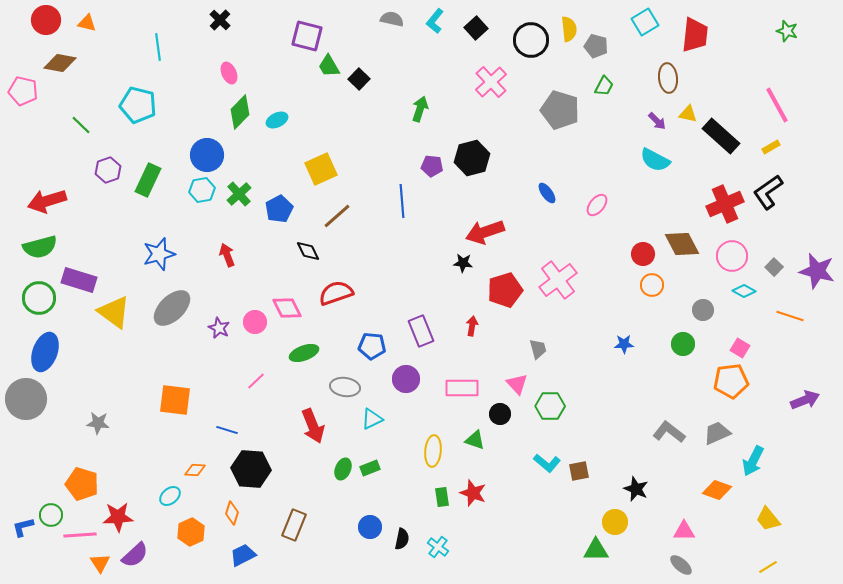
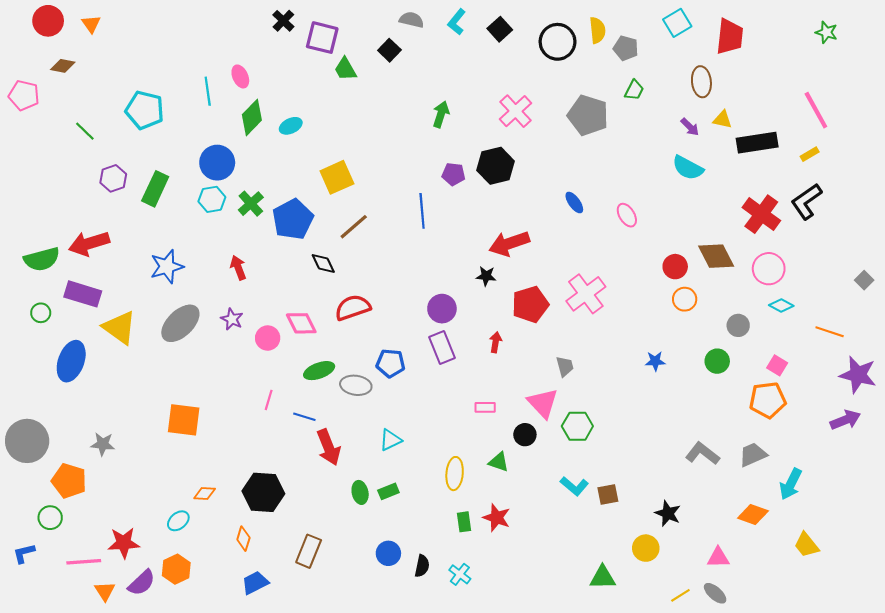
black cross: (220, 20) -> (283, 21), moved
orange triangle: (87, 23) -> (91, 24), turned 42
cyan line: (158, 47) -> (208, 91), moved
brown diamond: (60, 63) -> (63, 66), size x0.7
black square: (359, 79) -> (389, 50), moved
pink cross: (491, 82) -> (516, 111), moved
black rectangle: (721, 136) -> (757, 143), turned -51
red arrow: (47, 201) -> (89, 243), moved
red cross: (725, 204) -> (761, 214), turned -30
pink ellipse: (597, 205) -> (627, 215), turned -70
blue pentagon: (279, 209) -> (293, 219), size x1.4
gray square: (774, 267) -> (864, 280), moved
purple star: (817, 271) -> (858, 375), moved
green circle: (39, 298) -> (41, 313), size x0.6
purple star: (219, 328) -> (232, 319), moved
blue ellipse: (45, 352) -> (71, 361), moved
purple circle: (406, 379) -> (442, 309), moved
pink line: (256, 381) -> (269, 400), turned -30
pink triangle: (517, 384) -> (543, 403), size x1.4
gray ellipse: (345, 387) -> (356, 385), moved
pink rectangle: (462, 388) -> (485, 407), size x0.6
gray circle: (26, 399) -> (27, 441), moved
blue line: (227, 430) -> (304, 417), moved
green ellipse: (343, 469) -> (360, 492), turned -35
orange pentagon: (82, 484) -> (69, 481), moved
green circle: (51, 515) -> (50, 518), moved
orange hexagon: (191, 532) -> (176, 569), moved
green triangle: (596, 550) -> (603, 578), moved
yellow line: (768, 567) -> (680, 595), moved

